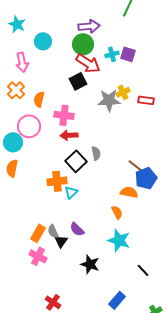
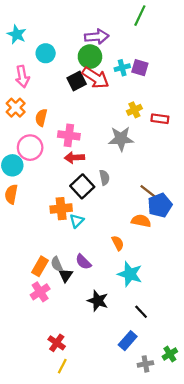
black square: (78, 81) -> (77, 81), moved
gray star: (109, 100) -> (121, 139), moved
orange semicircle: (117, 212) -> (118, 243), moved
pink cross: (38, 256) -> (40, 292), turned 30
black line: (143, 270) -> (141, 312), moved

